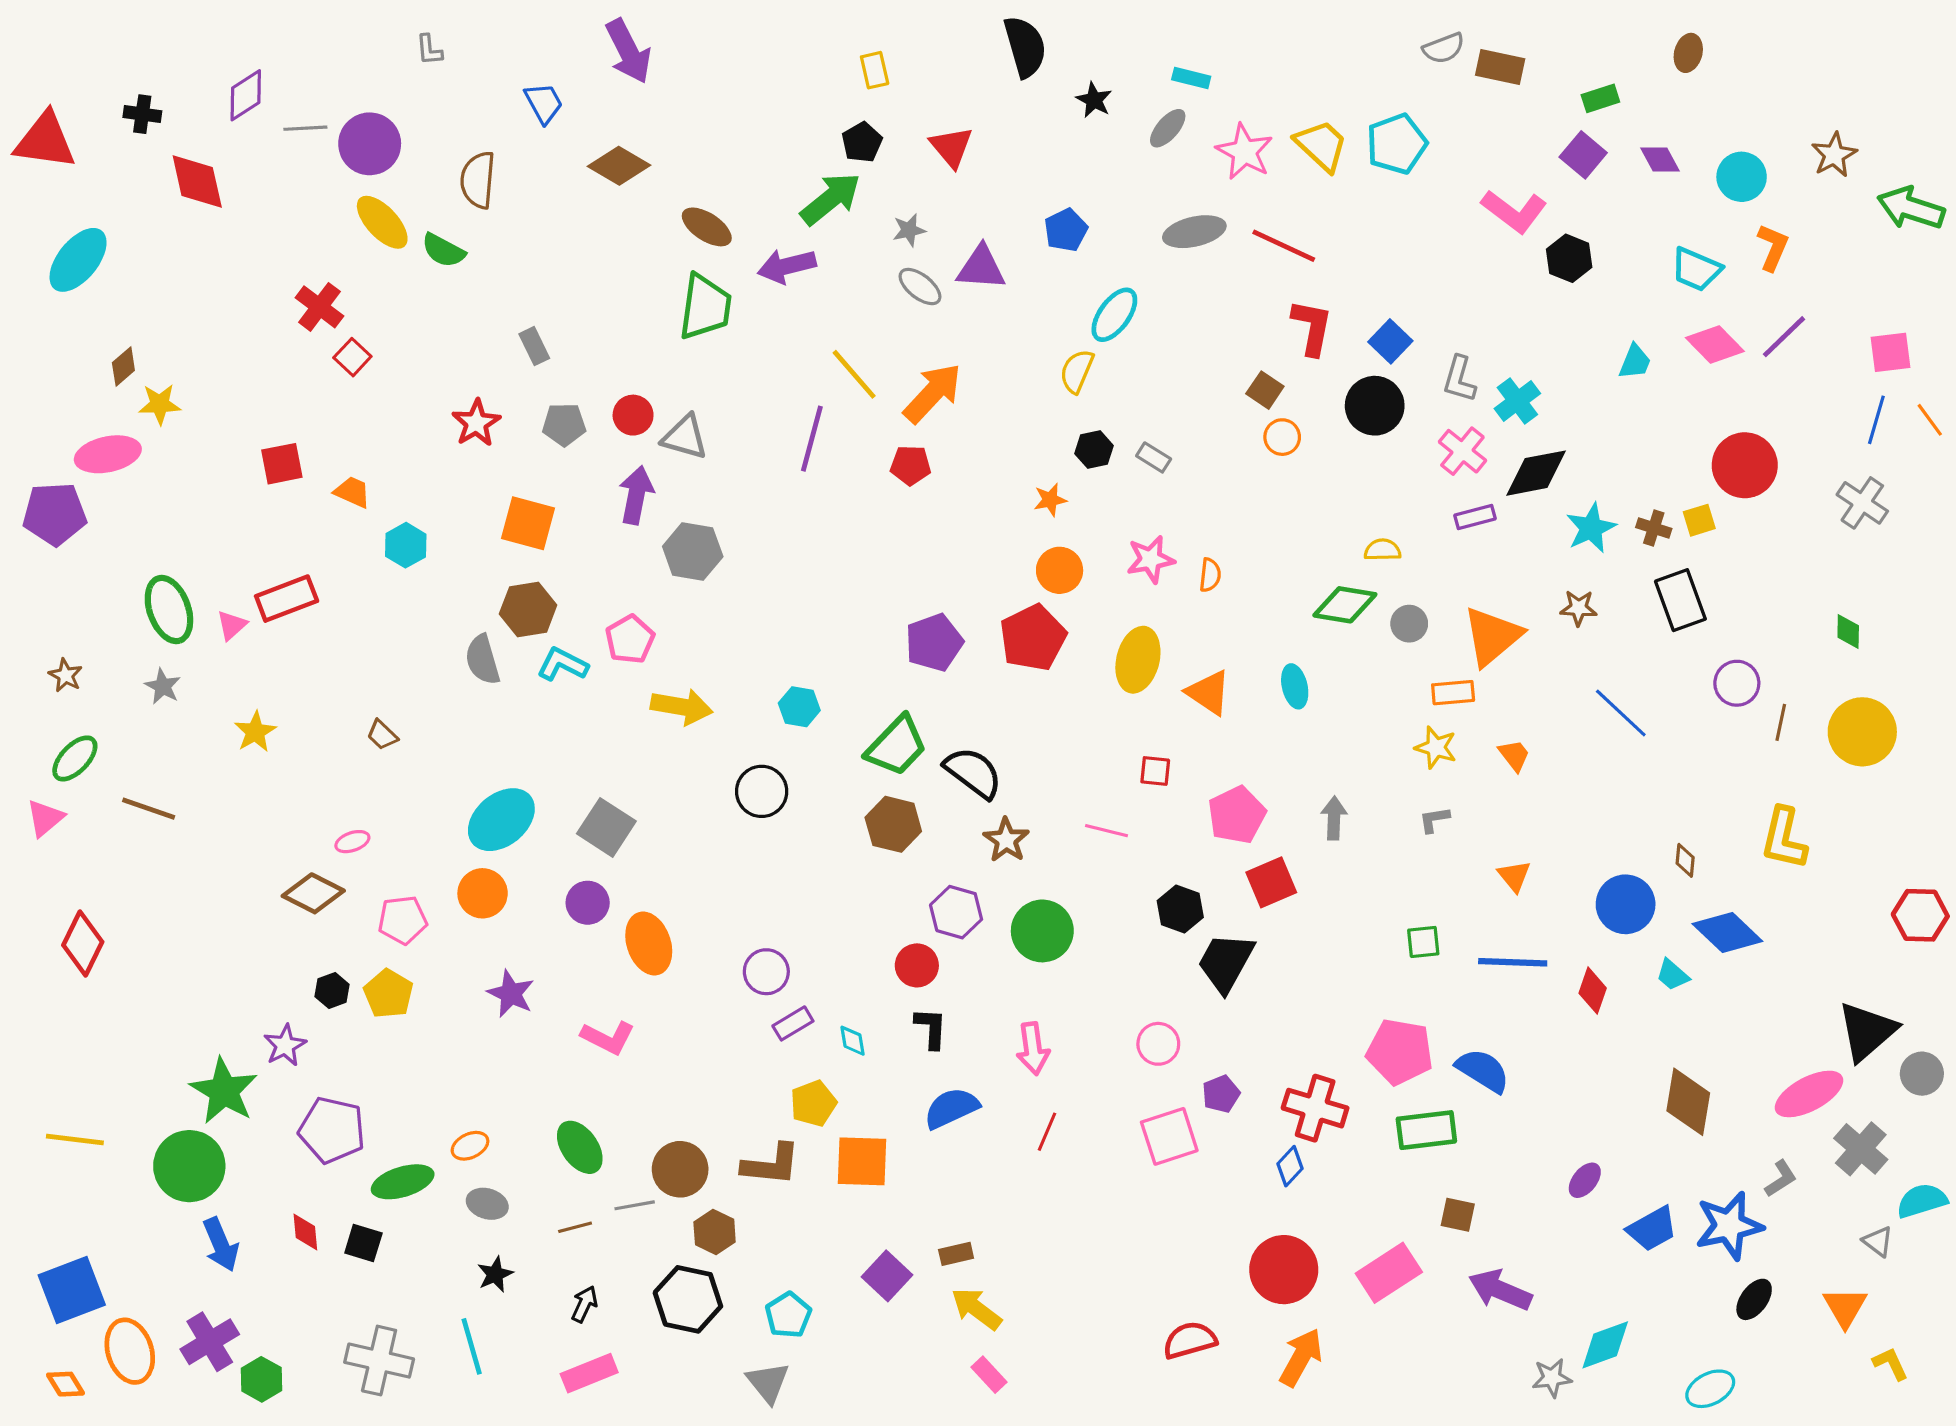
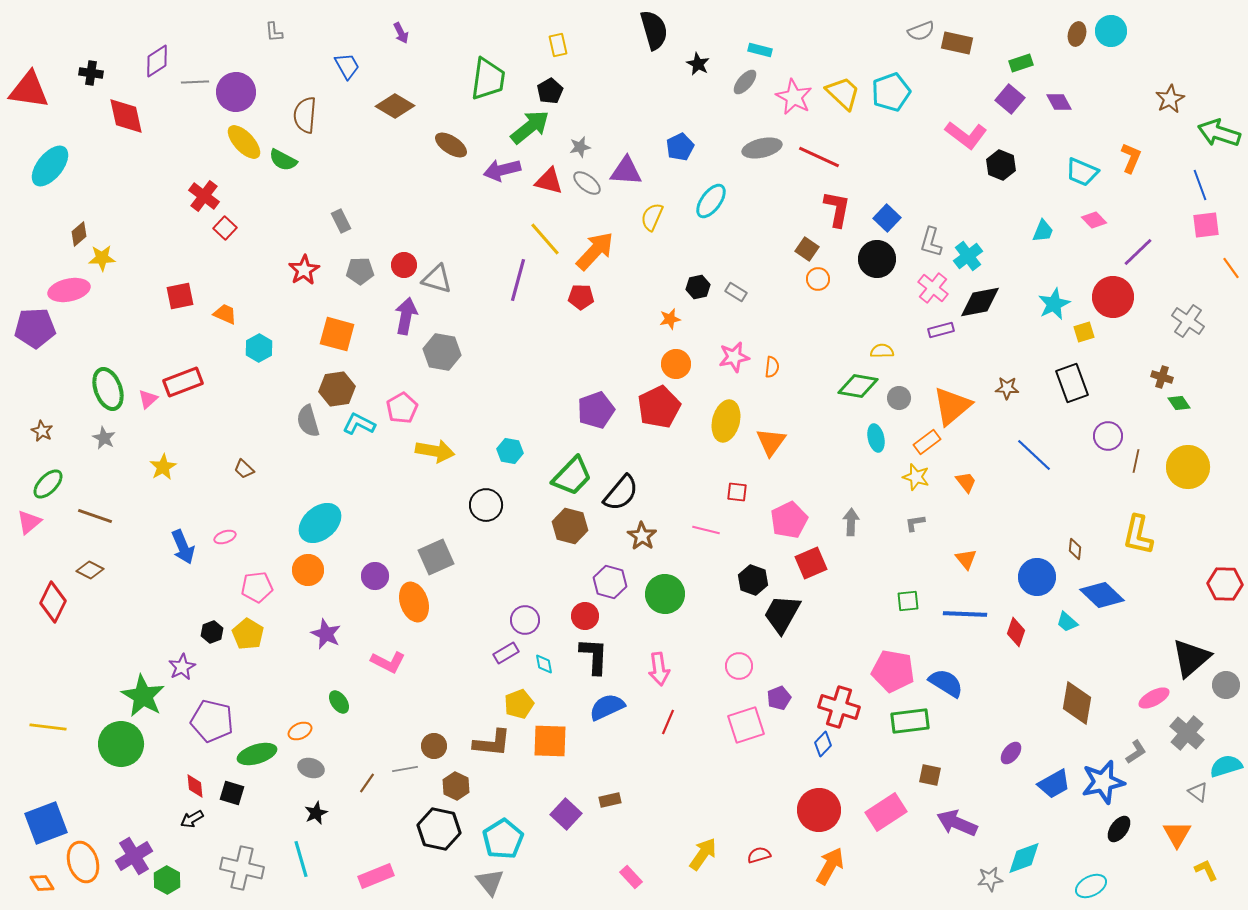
purple arrow: (628, 51) -> (401, 33), size x0.5
red triangle: (951, 147) -> (549, 181), moved, turned -36
cyan circle: (1742, 177) -> (1111, 31), moved
green trapezoid: (705, 307) -> (488, 79), moved
purple line: (1784, 337) -> (1138, 252), moved
pink diamond: (1715, 345) -> (1094, 220), size x0.7
yellow semicircle: (1077, 371) -> (652, 217), moved
blue line: (1876, 420) -> (1200, 185), moved, turned -36
cyan star: (1591, 528) -> (1054, 304), moved
brown cross: (1654, 528) -> (1162, 377), moved
green diamond: (1848, 631) -> (1179, 403), turned -35
cyan ellipse: (1295, 686) -> (876, 438), moved
orange triangle: (1208, 693) -> (771, 442), turned 32
orange rectangle: (1453, 693) -> (927, 442), turned -32
black semicircle: (973, 773) -> (621, 493), turned 93
gray square: (606, 827) -> (436, 557), moved, turned 33
brown diamond: (313, 893) -> (90, 570), moved, size x0.7
purple circle: (766, 972) -> (525, 620), moved
black L-shape: (931, 1028) -> (594, 656), size x1.4
pink ellipse: (1809, 1094) -> (1154, 698), size x0.7
green ellipse: (580, 1147) -> (339, 702), moved, size x0.7
brown circle: (680, 1169) -> (434, 746), size x0.7
brown line: (575, 1227) -> (367, 783), turned -40
blue arrow: (221, 1245) -> (183, 547), moved
black arrow: (584, 1304) -> (192, 819), moved, turned -145
yellow arrow: (976, 1309) -> (703, 854), moved, turned 88
cyan pentagon: (788, 1315) -> (503, 839), size x1.4
red semicircle: (1190, 1340) -> (759, 855), size x0.7

